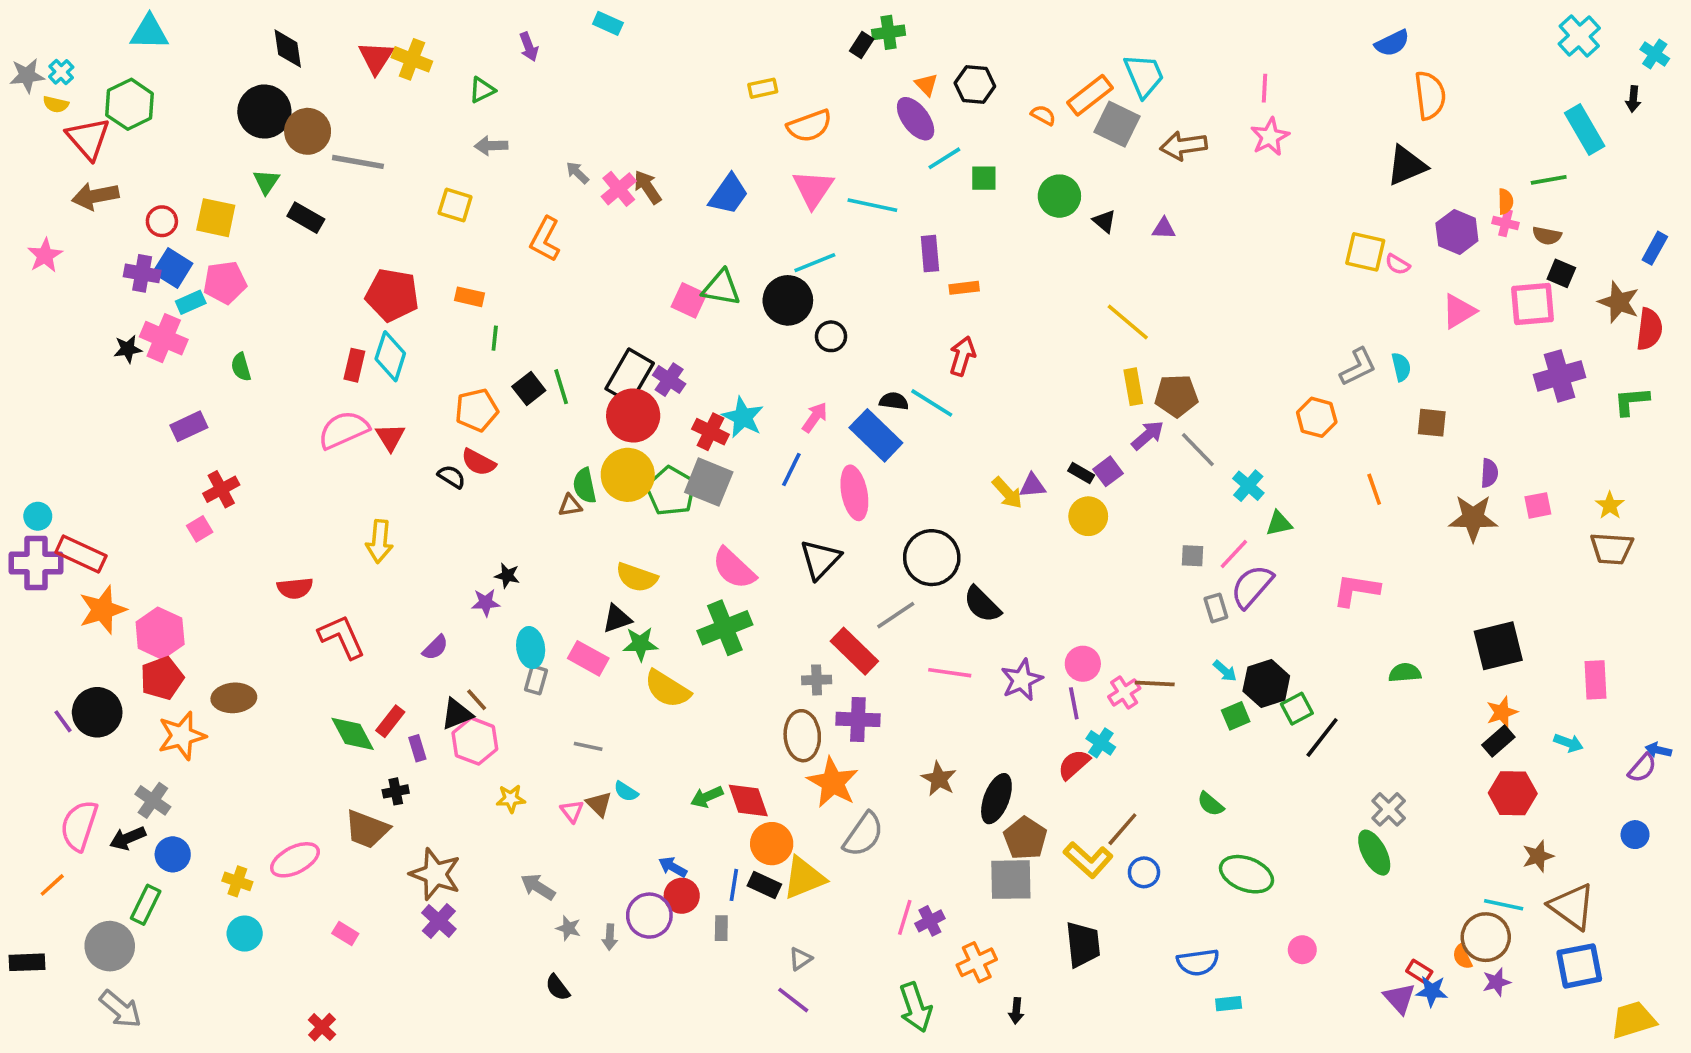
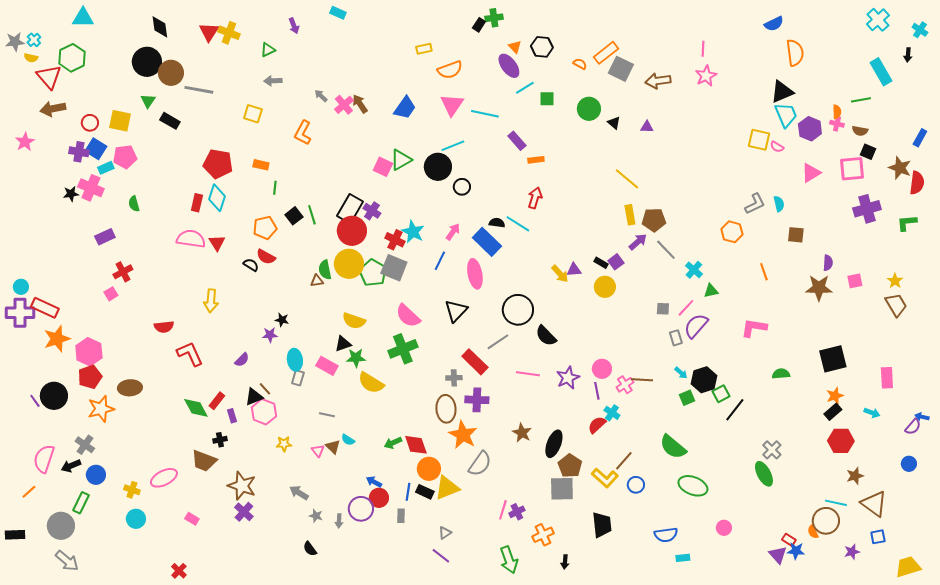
cyan trapezoid: (1144, 76) -> (786, 115), moved
purple rectangle: (930, 254) -> (517, 141), turned -36
green triangle: (721, 288) -> (401, 160), turned -40
pink semicircle: (344, 430) -> (191, 239), turned 32
brown trapezoid: (1612, 549) -> (896, 305), turned -125
green semicircle: (1211, 804) -> (673, 447), size x1.8
blue square: (1579, 966) -> (878, 537), size x0.6
purple star: (1497, 982) -> (852, 552), moved

